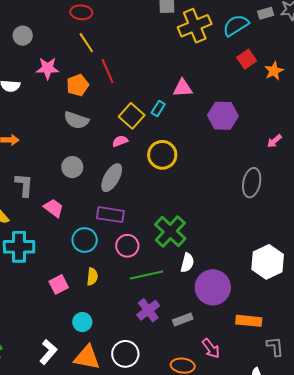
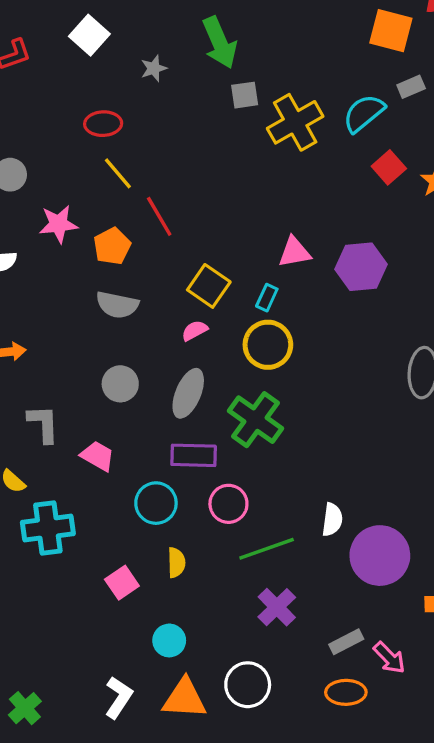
pink triangle: (183, 88) -> (294, 252), moved
cyan rectangle: (158, 108) -> (267, 298), moved
green cross: (170, 232) -> (256, 420), moved
gray rectangle: (183, 319) -> (346, 642), moved

